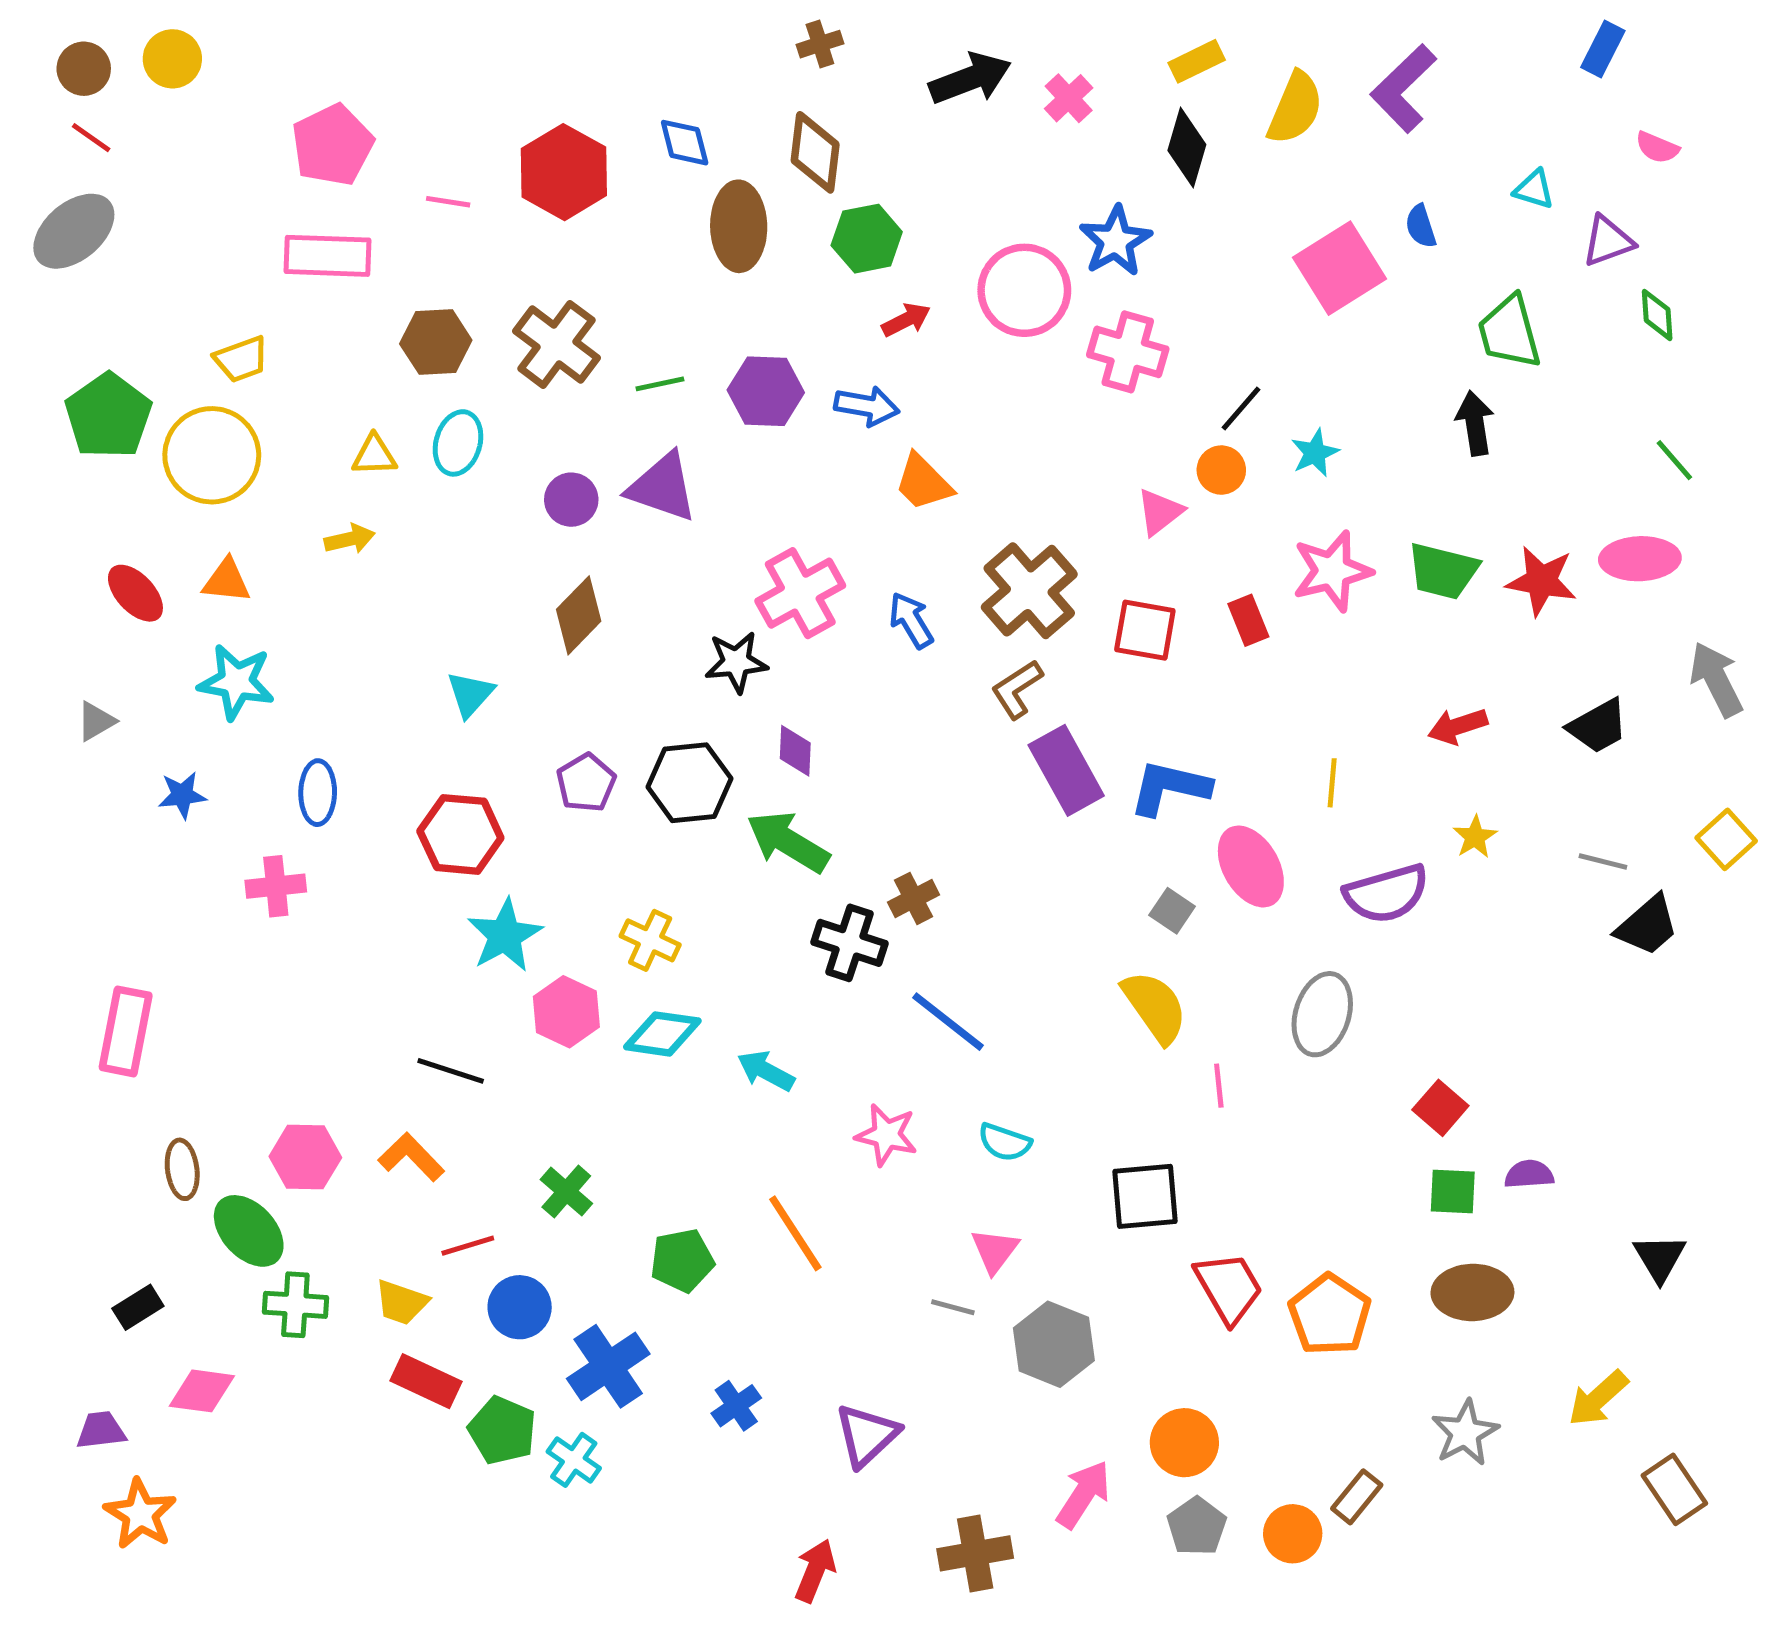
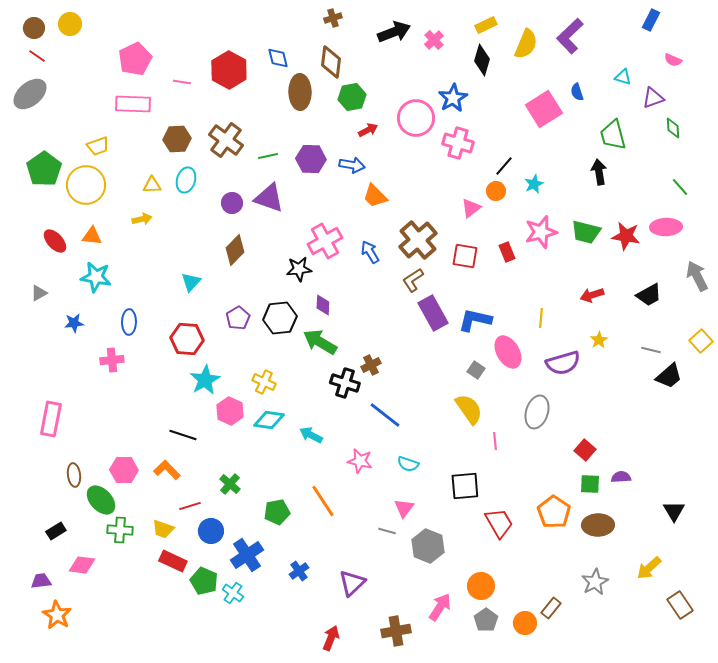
orange pentagon: (1330, 1315) -> (554, 512), moved

